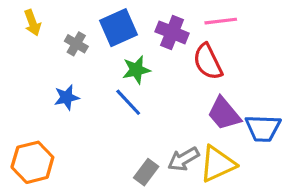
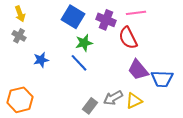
blue square: (118, 28) -> (73, 17), turned -35
gray cross: (76, 44) -> (19, 36), moved
yellow triangle: (217, 164) -> (134, 101), size x0.7

